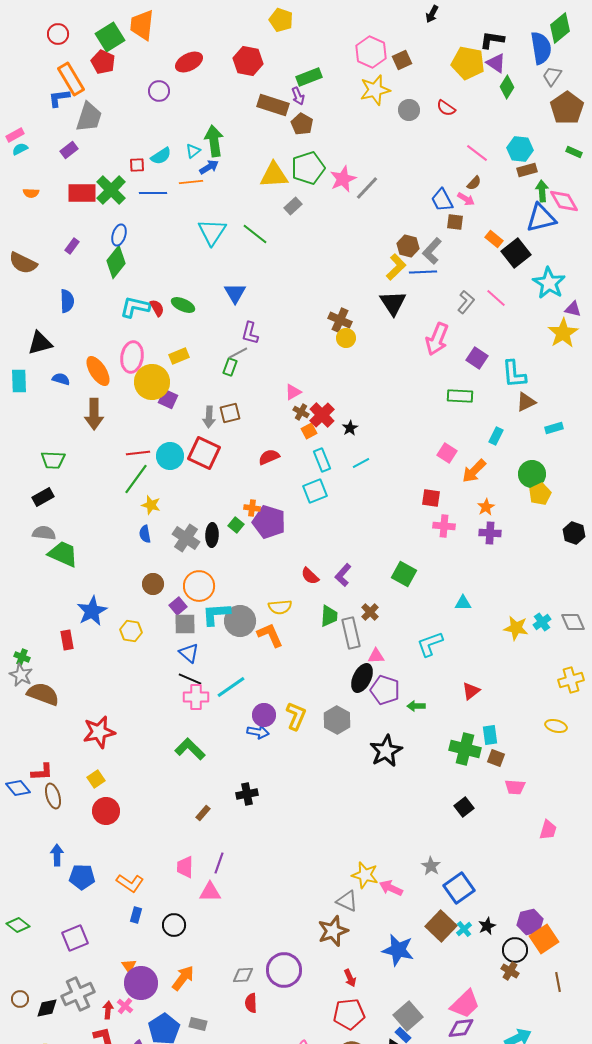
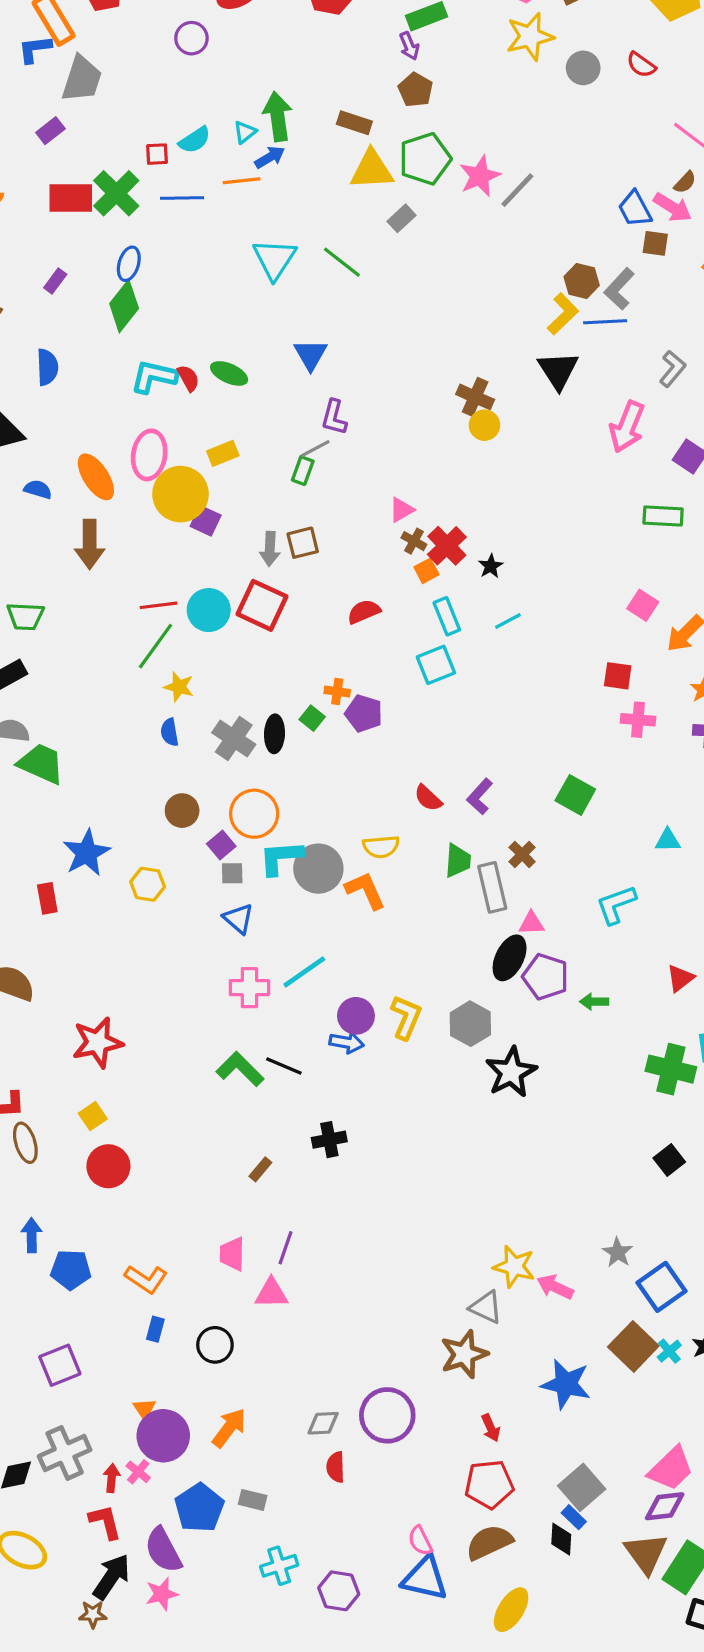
brown rectangle: (273, 105) -> (354, 123), moved, size x0.7
pink arrow: (466, 199) -> (672, 207), size x1.4
purple pentagon: (269, 522) -> (364, 713), size x0.7
gray square: (185, 624) -> (232, 873), size x0.7
black line: (190, 679) -> (284, 1066), moved
black star: (386, 751) -> (511, 1072), moved

